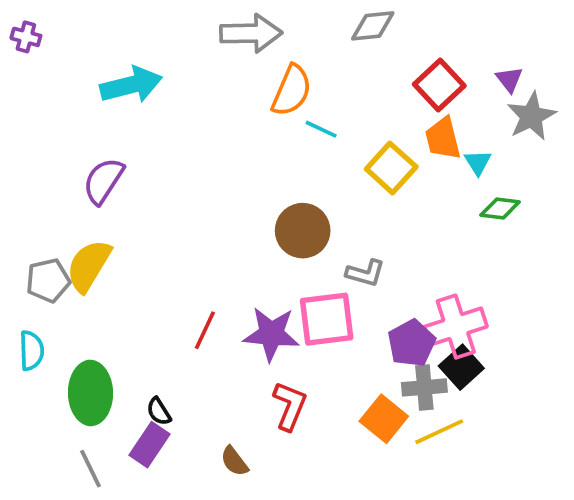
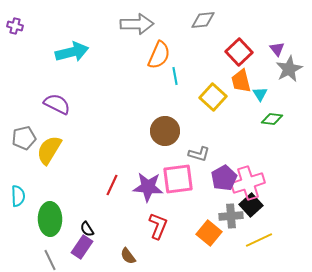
cyan line: (321, 129) -> (175, 76), turned 54
purple semicircle: (103, 181) -> (57, 104), turned 84
gray pentagon: (48, 280) -> (24, 138), moved
purple pentagon: (411, 343) -> (224, 178), moved
yellow line: (439, 432) -> (259, 240), moved

